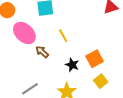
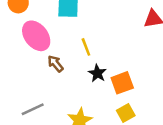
black star: (72, 65) -> (97, 73), moved

